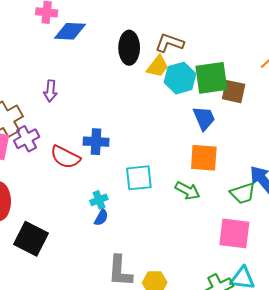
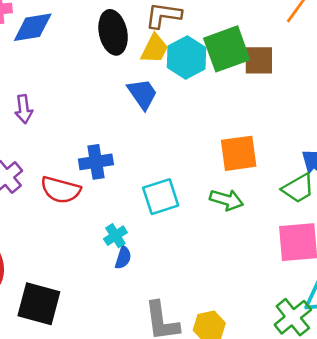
blue trapezoid: (204, 118) -> (142, 94), moved

